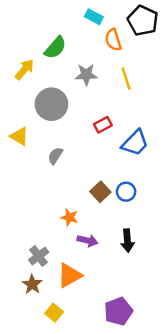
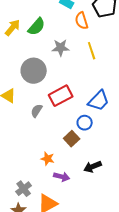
yellow arrow: (24, 69) -> (13, 28), moved
red rectangle: (103, 125) -> (61, 96), moved, size x1.6
blue circle: (126, 192) -> (85, 123), moved
black arrow: (127, 241) -> (93, 167), moved, turned 72

